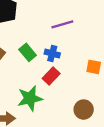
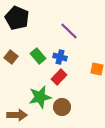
purple line: (62, 24) -> (69, 31), turned 60
brown circle: (84, 110) -> (62, 107), moved

